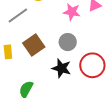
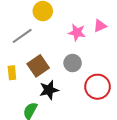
black star: (61, 68) -> (49, 90), moved, turned -30

